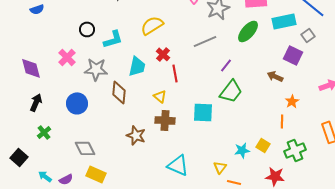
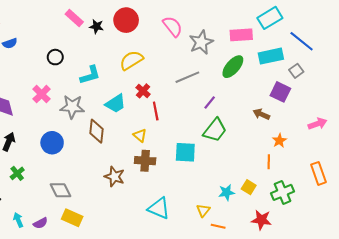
black circle: (87, 29) -> (55, 57), moved
cyan trapezoid: (137, 66) -> (116, 104), turned 45
cyan arrow: (45, 176) -> (18, 220), turned 32

